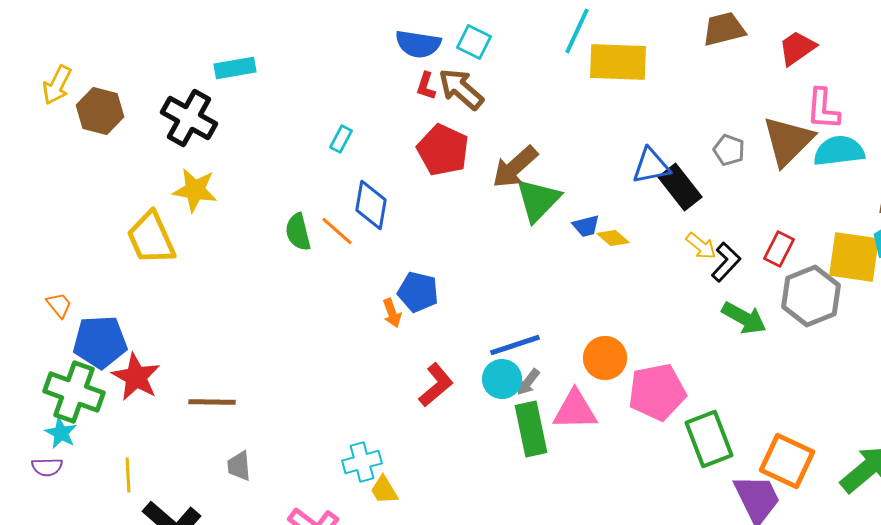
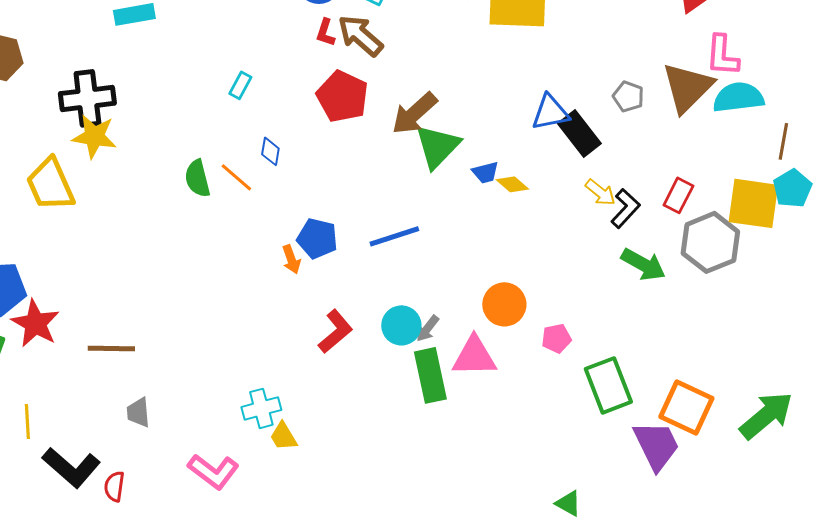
black cross: (189, 118) -> (87, 98), moved, turned -36
blue diamond: (371, 205) -> (270, 151), size x0.6
blue line: (515, 345) -> (394, 236), moved
pink pentagon: (657, 392) -> (556, 338), size x0.5

